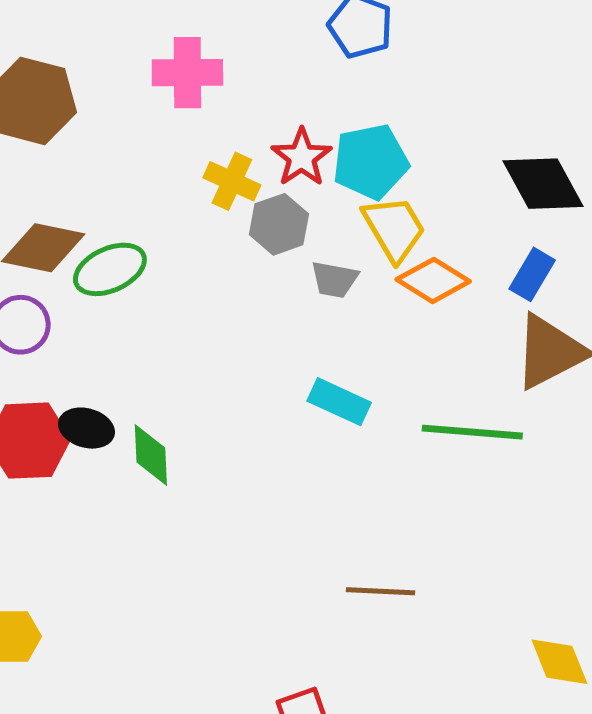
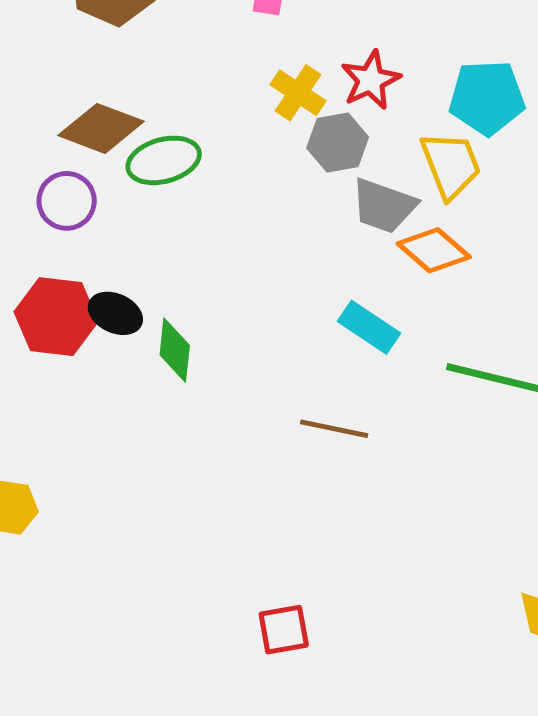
cyan pentagon: (371, 162) -> (487, 98), moved
gray trapezoid: (334, 279) -> (384, 206), size x1.4
orange diamond: (433, 280) -> (434, 250), moved
brown line: (380, 591) -> (334, 429), moved

